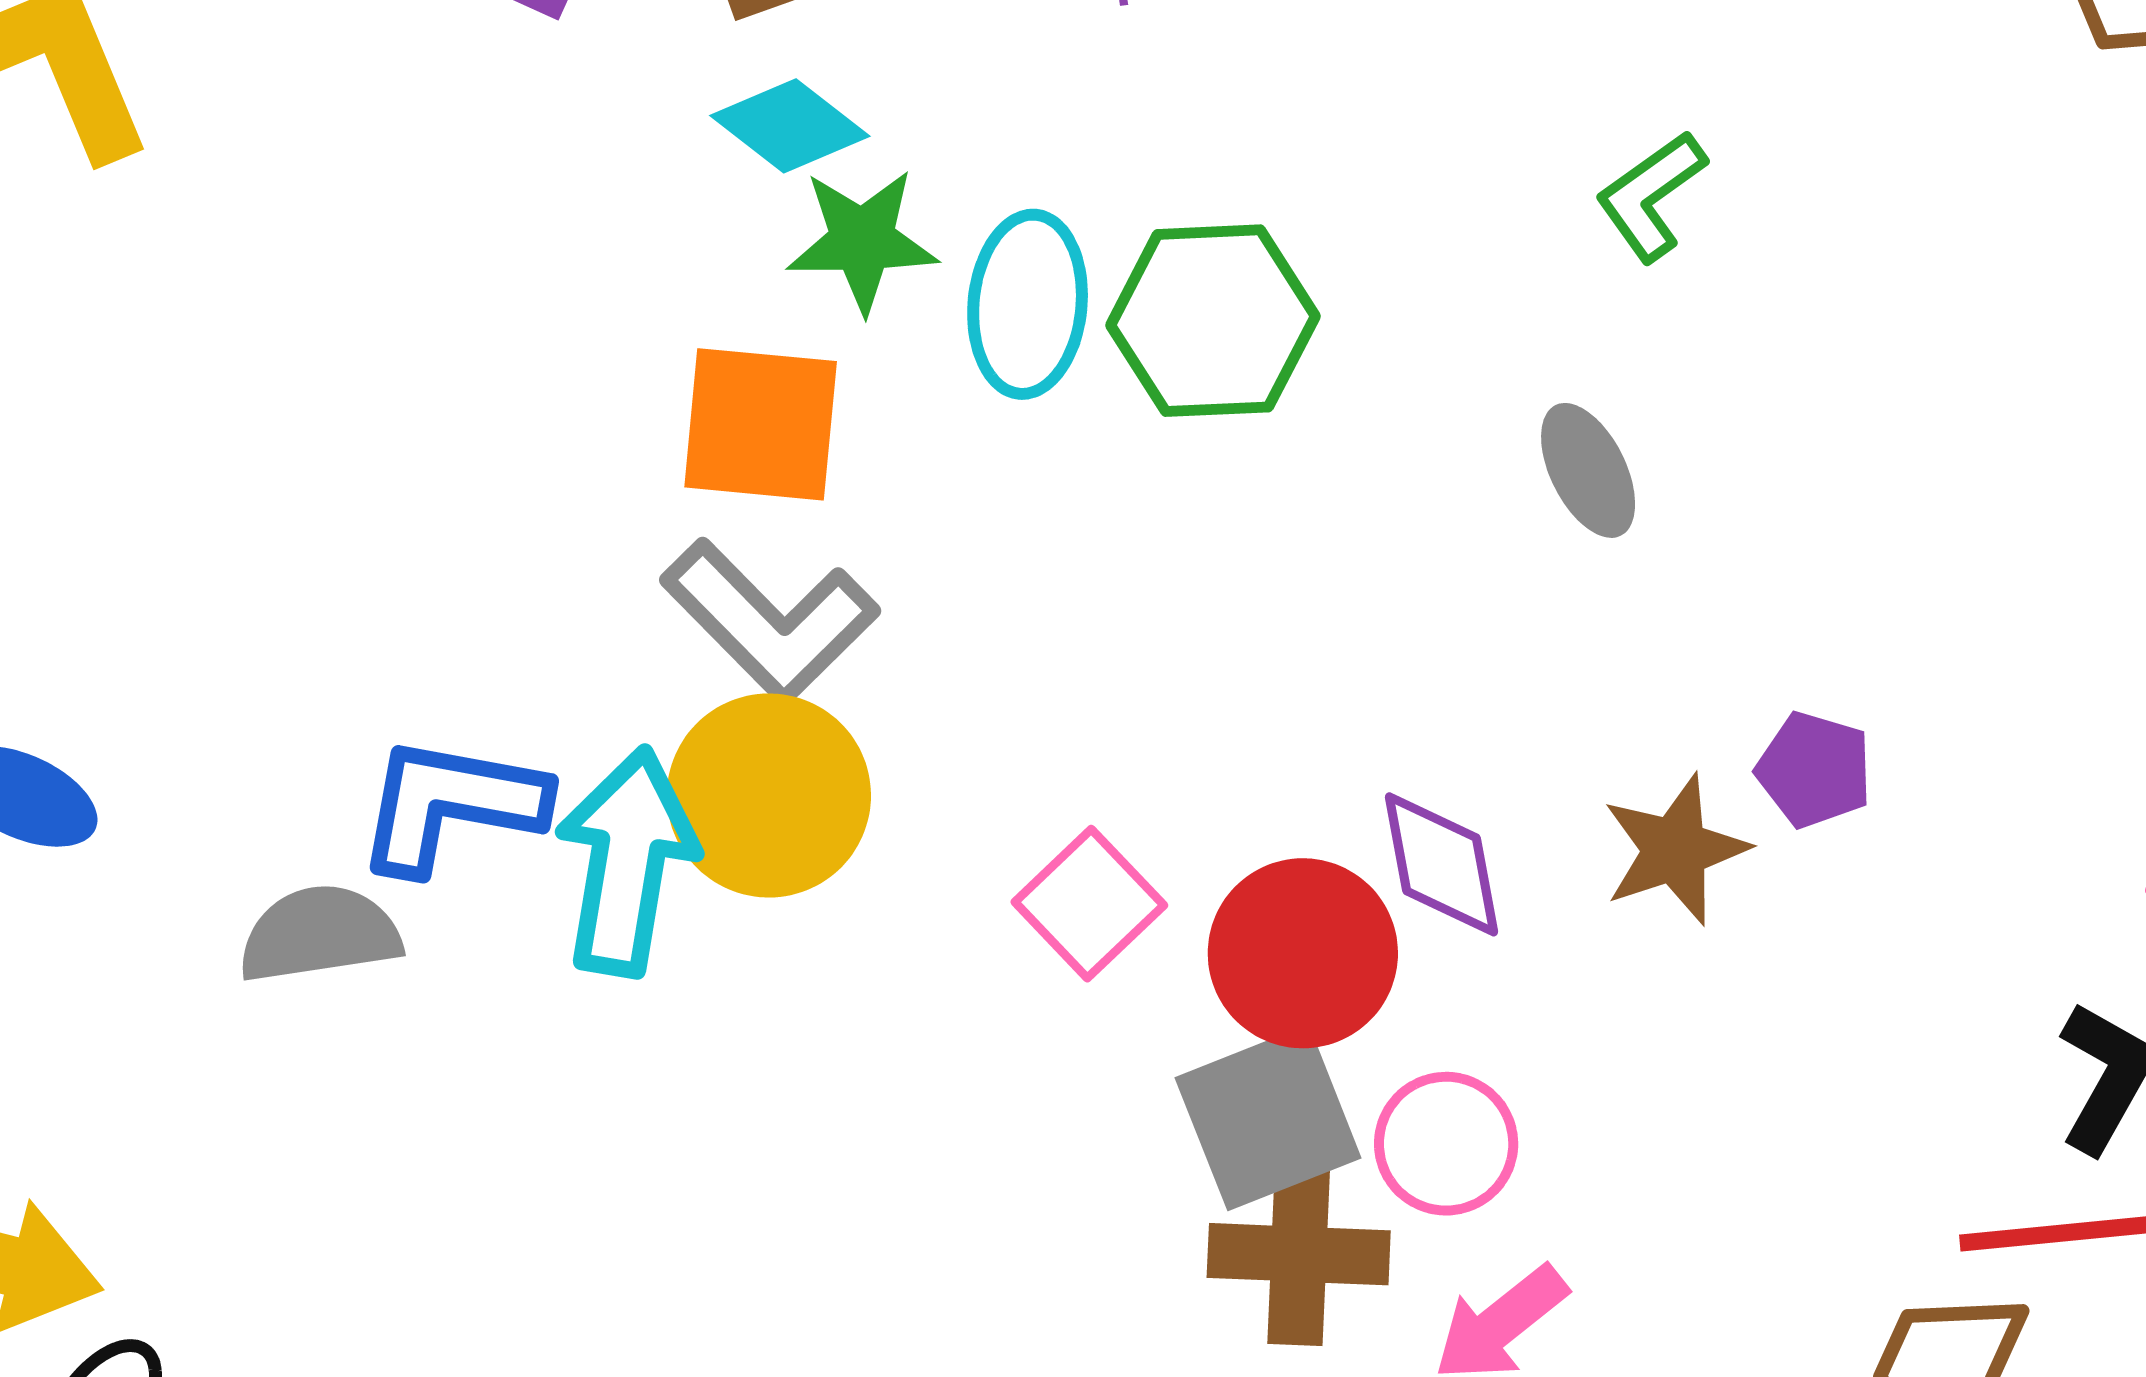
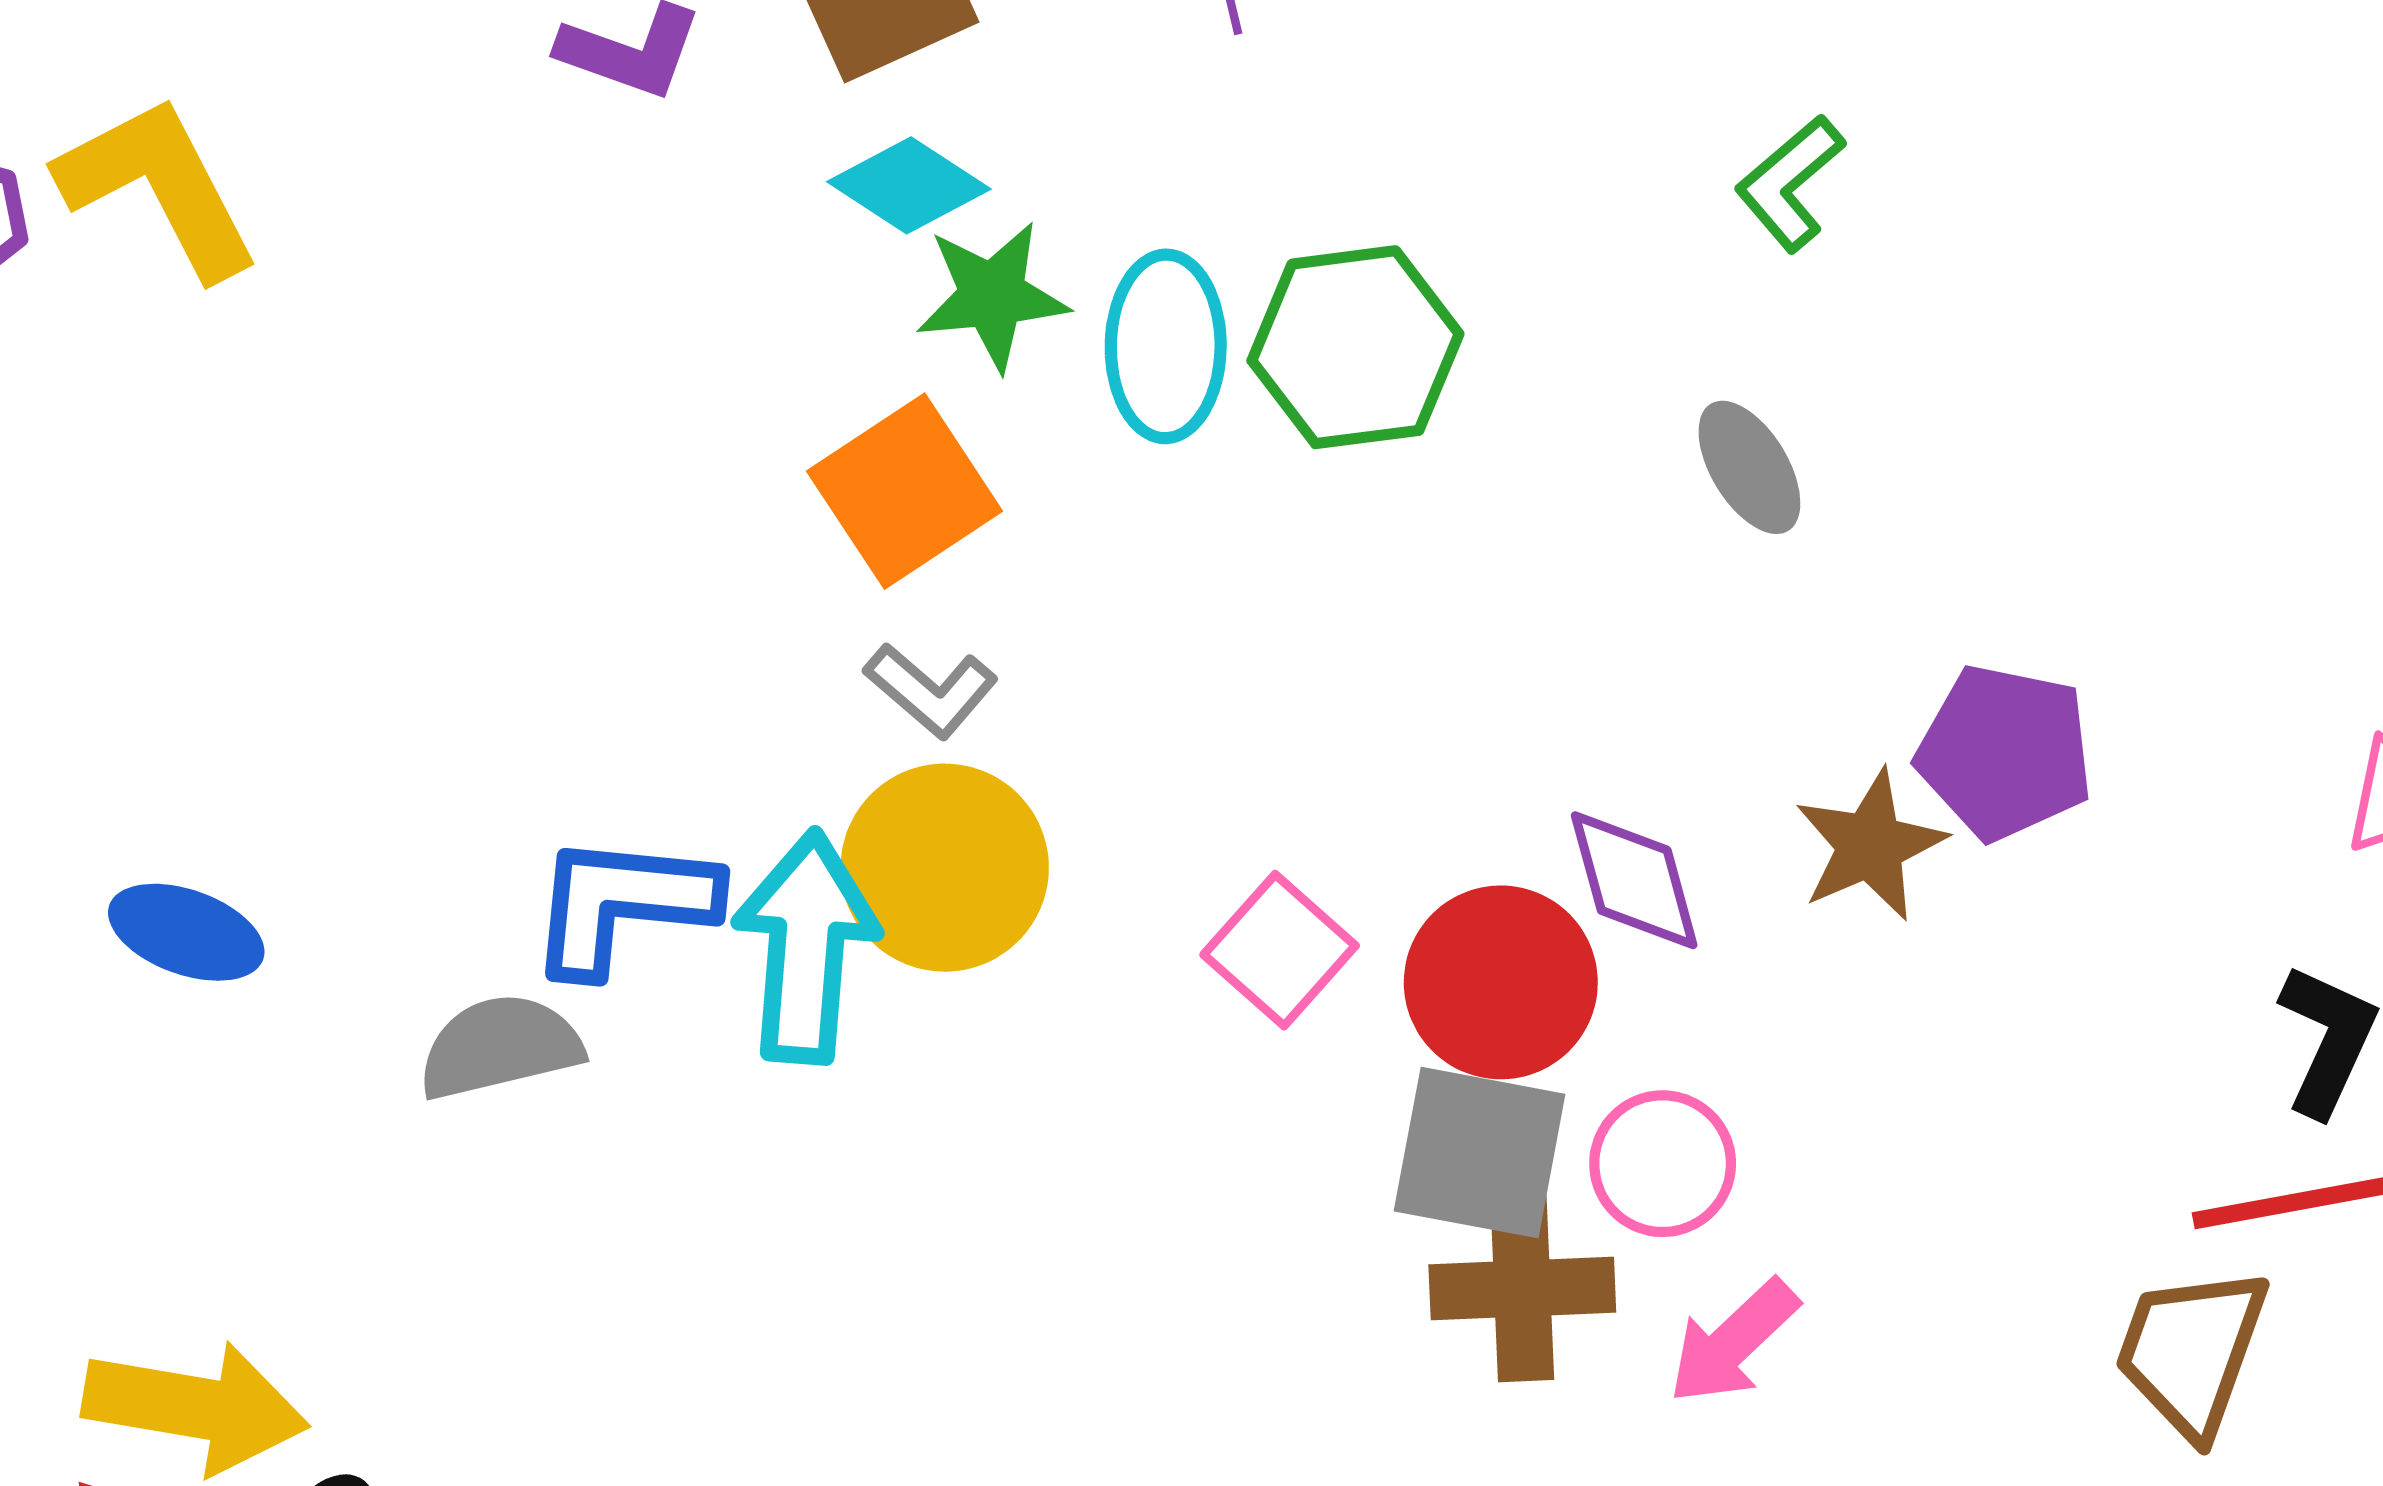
orange square: (761, 424) -> (905, 491), turned -34
gray L-shape: (770, 621) -> (931, 690), size x0.6
purple pentagon: (1814, 770) -> (2005, 752), size x1.5
gray square: (1268, 1118) -> (1480, 1153), turned 37

